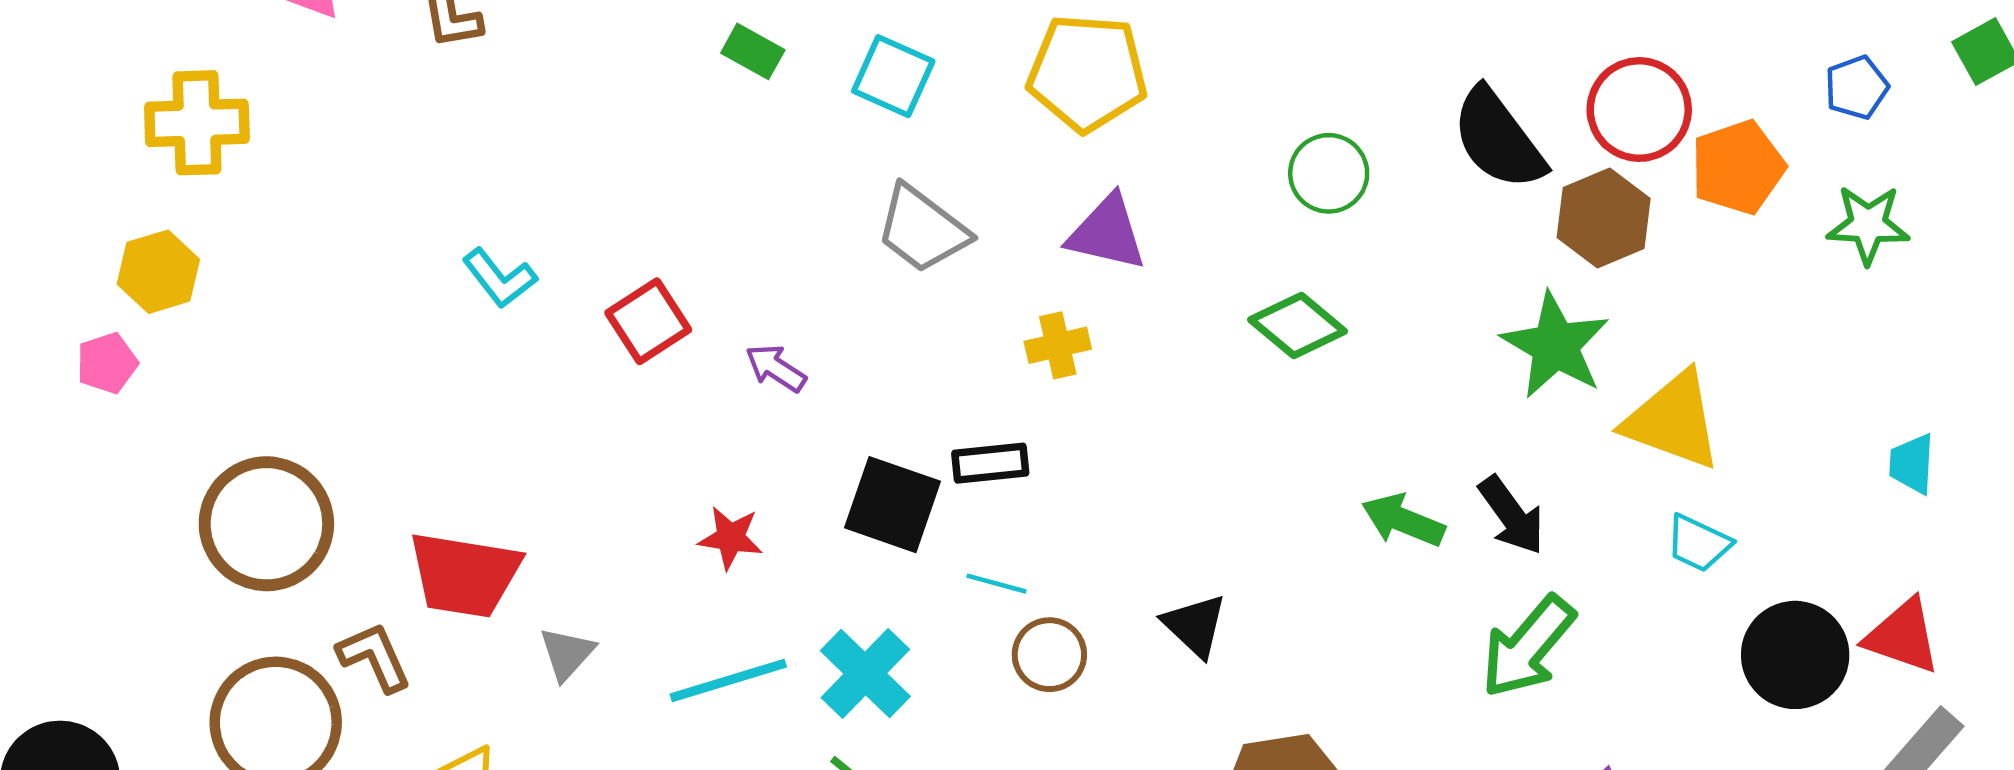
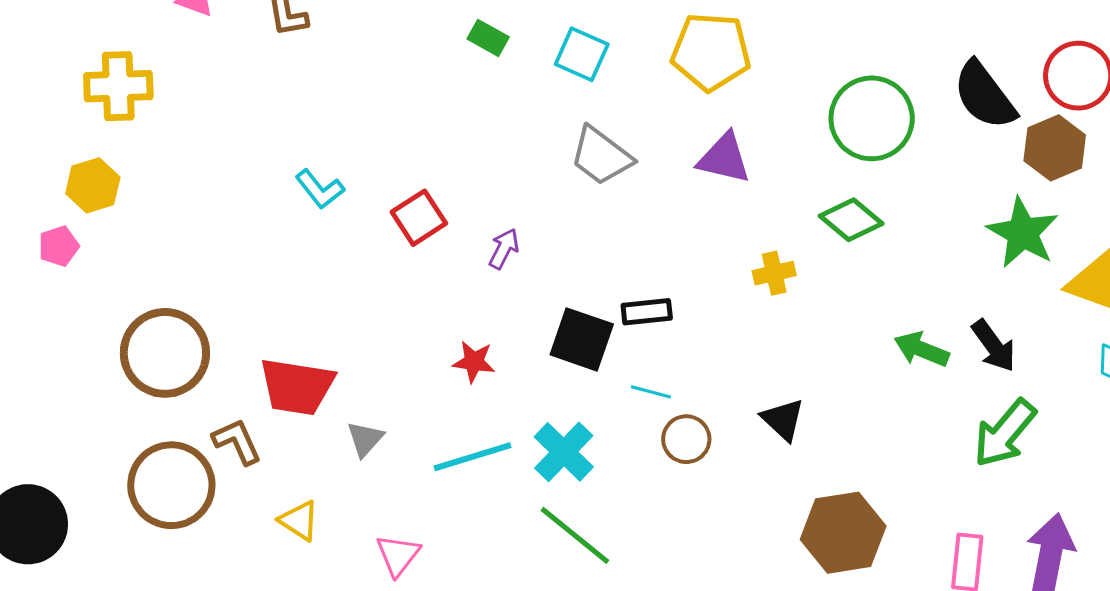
green circle: (1329, 173) -> (872, 118), size x1.6
yellow cross: (1058, 345) -> (774, 273), moved
purple arrow: (776, 368) -> (504, 249), turned 84

